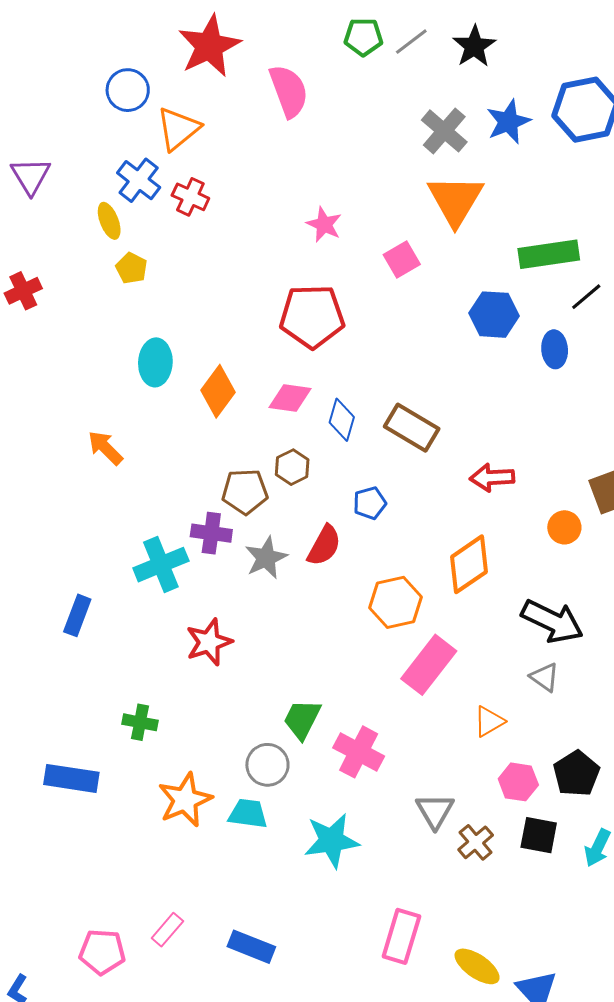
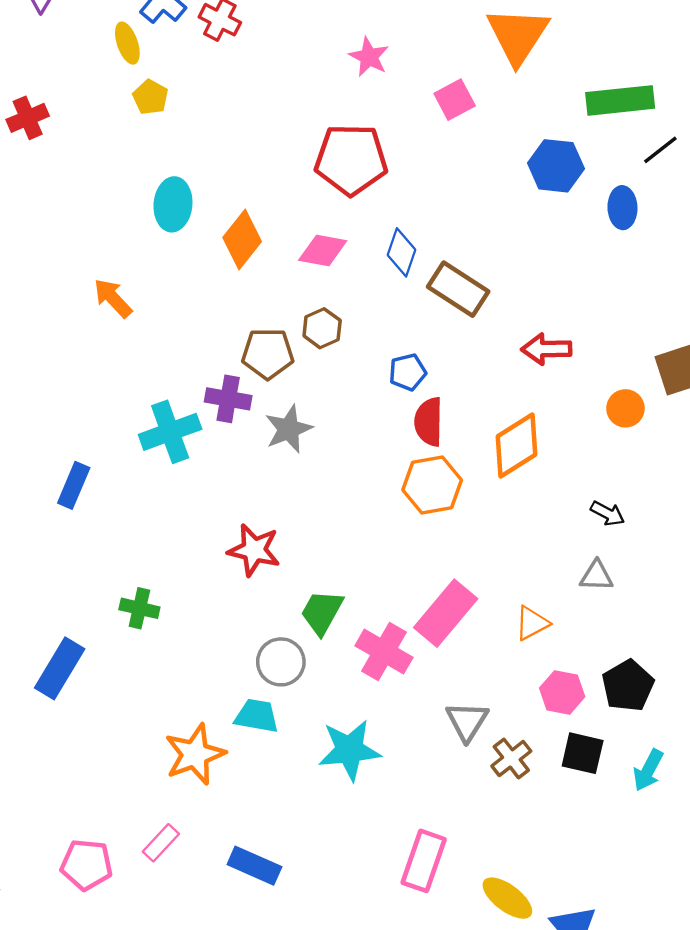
blue diamond: (342, 420) -> (401, 252), moved
red semicircle: (324, 546) -> (429, 422), moved, turned 150
black arrow: (552, 621) -> (608, 513), size x0.5
red star: (209, 642) -> (254, 550), moved, turned 30
pink rectangle: (429, 665) -> (446, 613), moved
gray triangle: (545, 677) -> (596, 576), turned -36
blue rectangle: (71, 778) -> (60, 668), turned -70
orange star: (185, 800) -> (195, 754), moved

